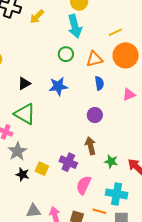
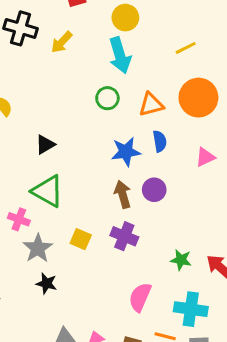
yellow line: (115, 32) -> (186, 48), moved
blue star: (58, 86) -> (126, 152), moved
brown arrow: (90, 146) -> (123, 194), moved
purple cross: (68, 162) -> (124, 236), moved
yellow square: (42, 169) -> (81, 239), moved

